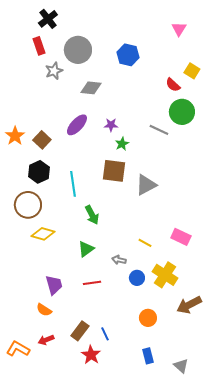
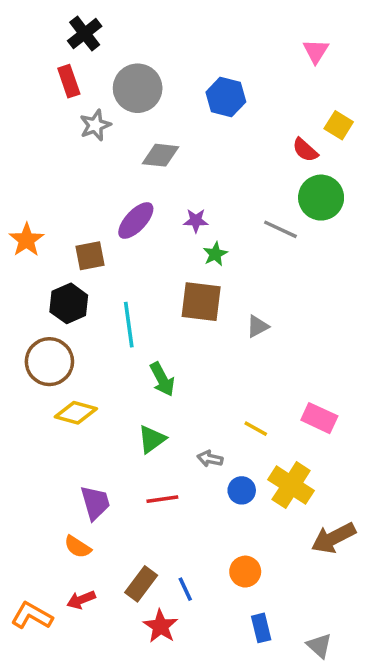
brown square: (42, 140) -> (90, 256), moved, turned 36
gray triangle: (146, 185) -> (258, 326), size x0.6
orange circle: (148, 318) -> (245, 572), moved

